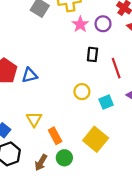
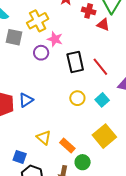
purple circle: (103, 24) -> (41, 53), moved
black rectangle: (92, 54) -> (75, 62), size x1.5
yellow square: (96, 139) -> (104, 136), turned 30

